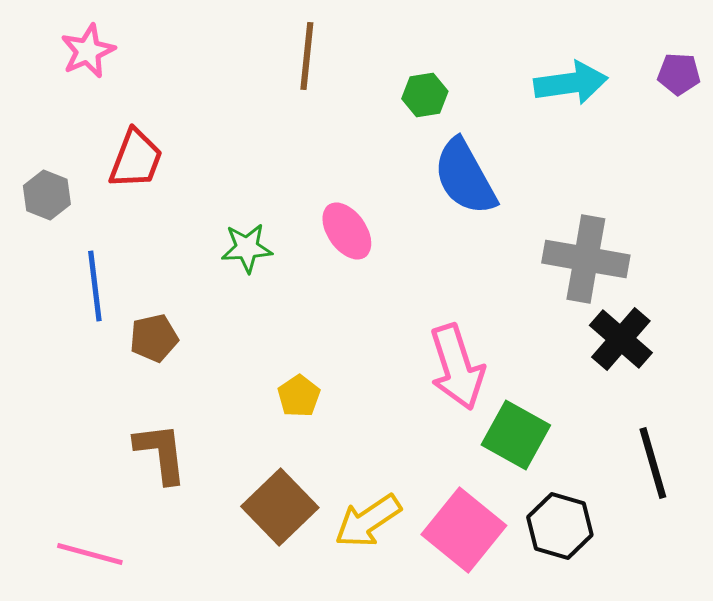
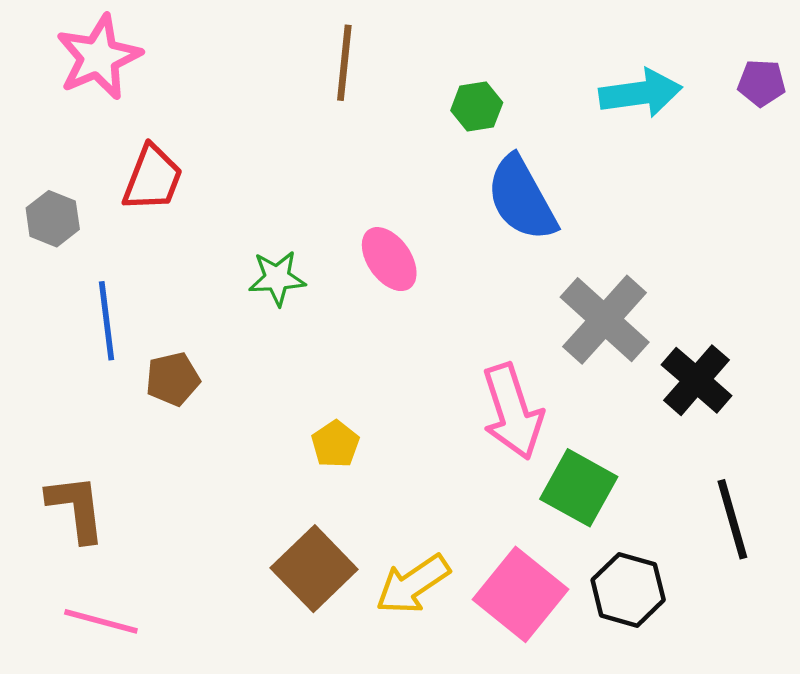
pink star: (88, 51) -> (99, 57), size x1.4
gray cross: (586, 259) -> (605, 320), moved, turned 32
brown L-shape: (161, 453) -> (76, 508), moved

